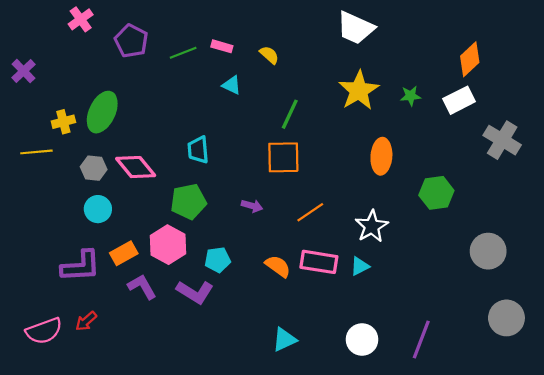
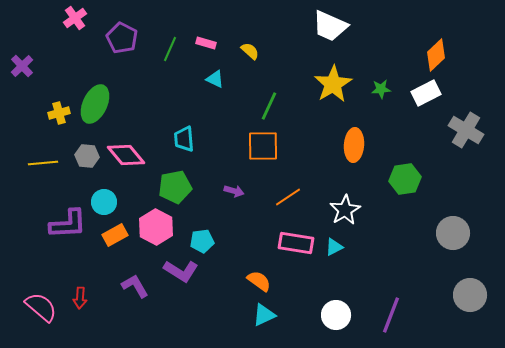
green line: (183, 53) -> (170, 49), turned -45
yellow line: (36, 152) -> (43, 163), moved
cyan circle: (98, 209) -> (104, 202), moved
purple L-shape: (81, 266) -> (68, 224), moved
orange semicircle: (278, 266) -> (259, 281), moved
purple L-shape: (142, 287) -> (135, 286), moved
red arrow: (86, 321) -> (80, 298), turned -45
pink semicircle: (44, 331) -> (41, 307), turned -120

